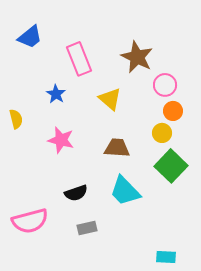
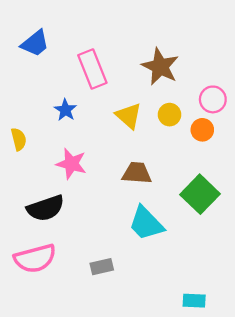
pink circle: (165, 85) -> (213, 99), moved
yellow circle: (162, 133) -> (170, 115), moved
black semicircle: (76, 193) -> (46, 208), moved, size x1.4

